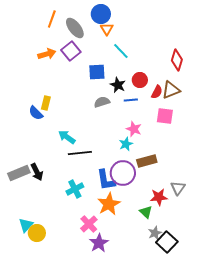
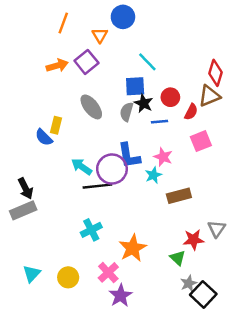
gray ellipse: (75, 28) -> (91, 107), moved
orange triangle: (107, 29) -> (100, 35), moved
blue square: (97, 72) -> (135, 86), moved
brown triangle: (171, 90) -> (209, 96), moved
gray semicircle: (102, 102) -> (127, 112), moved, turned -56
pink square: (165, 116) -> (201, 141), turned -30
black arrow: (37, 172) -> (26, 188), moved
purple circle: (123, 173) -> (112, 169), moved
blue L-shape: (106, 180) -> (129, 156), moved
yellow circle: (37, 233) -> (68, 277), moved

